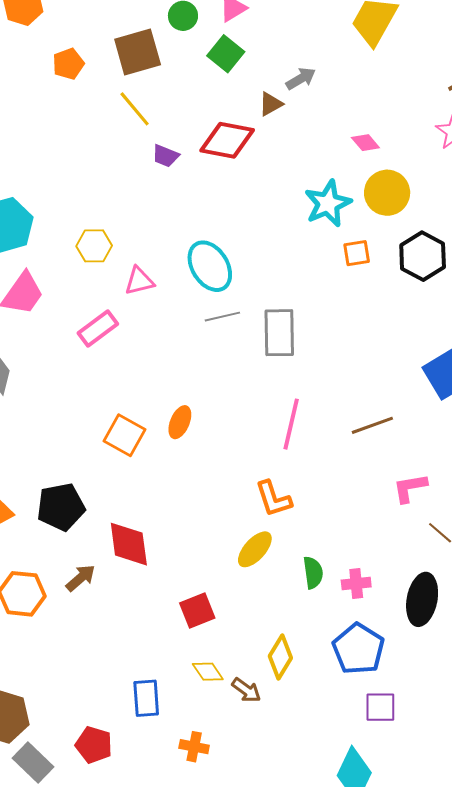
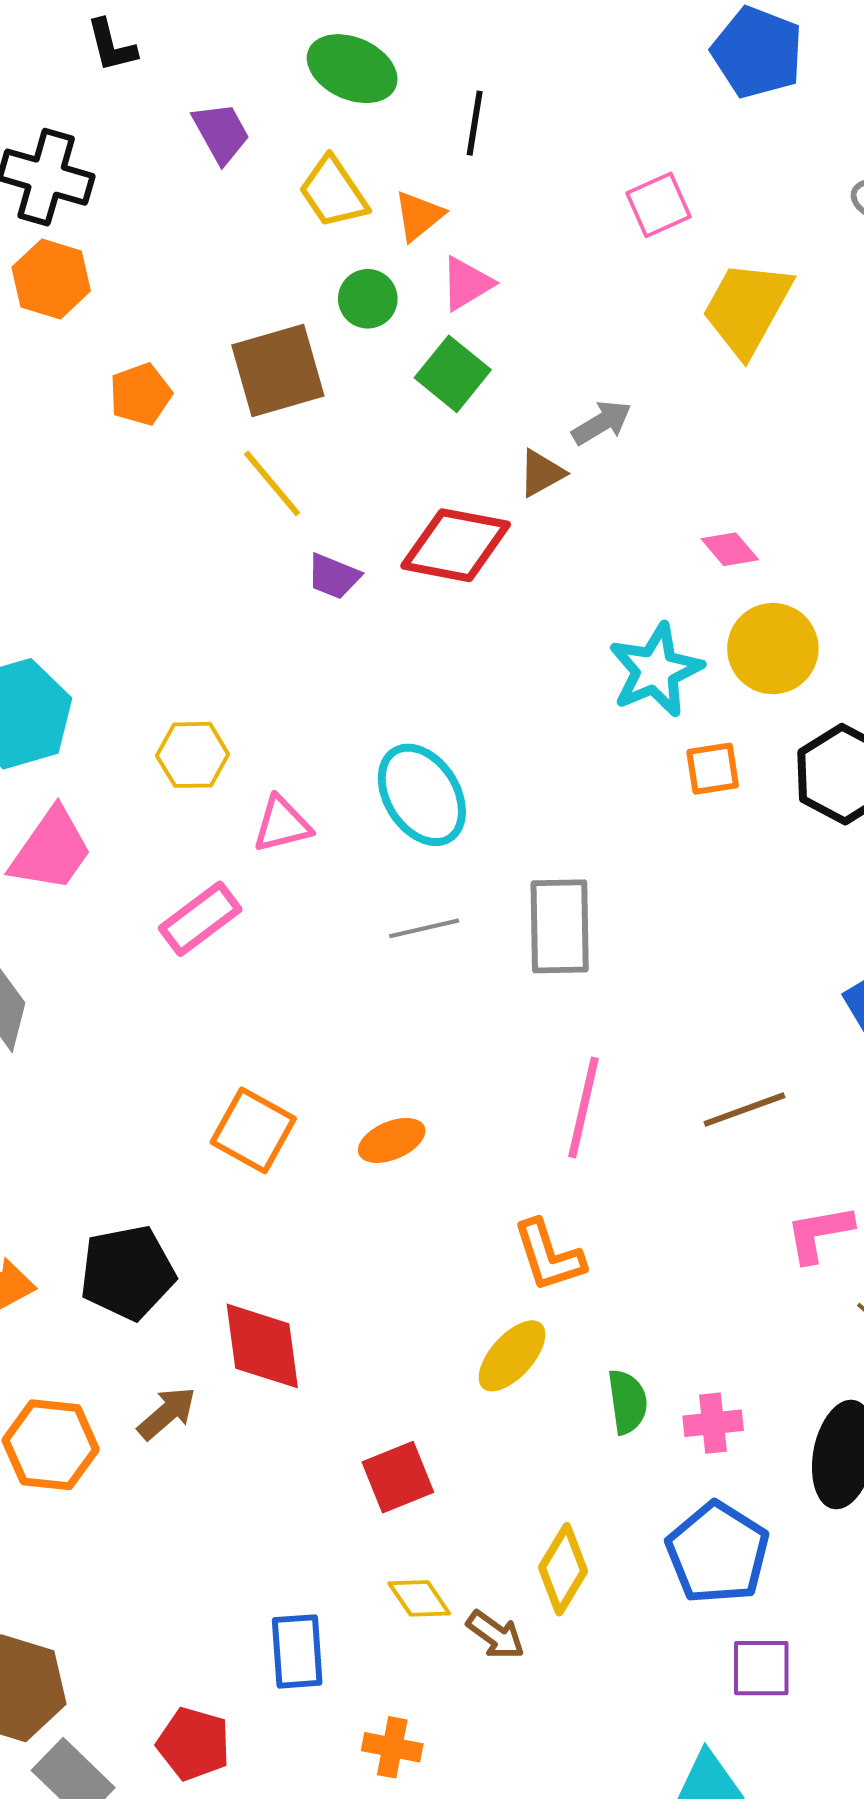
gray line: (222, 317) -> (424, 928), moved
orange ellipse: (180, 422) -> (392, 1140), moved, turned 44

